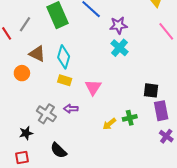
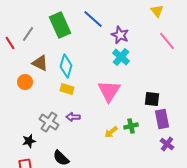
purple star: (118, 25) -> (120, 35), turned 30
pink triangle: (93, 87) -> (109, 91), moved, size x1.4

